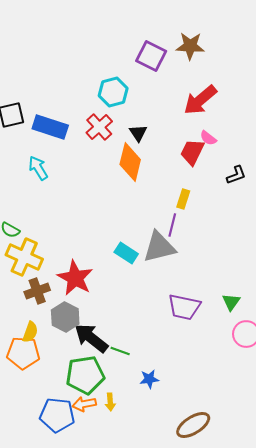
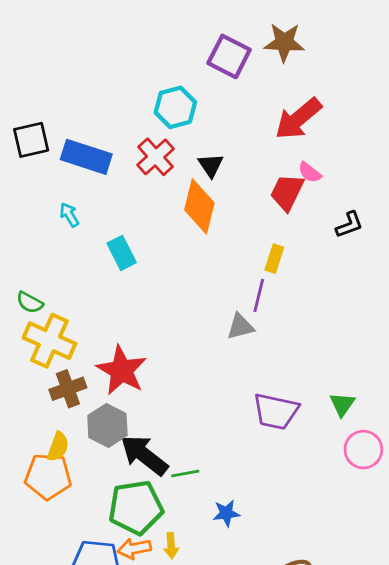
cyan arrow: (38, 168) -> (69, 215), size x0.7
gray triangle: (159, 247) -> (240, 327), size x0.6
cyan rectangle: (126, 253) -> (122, 253), moved, turned 30
green line: (120, 351) -> (185, 474), turned -30

